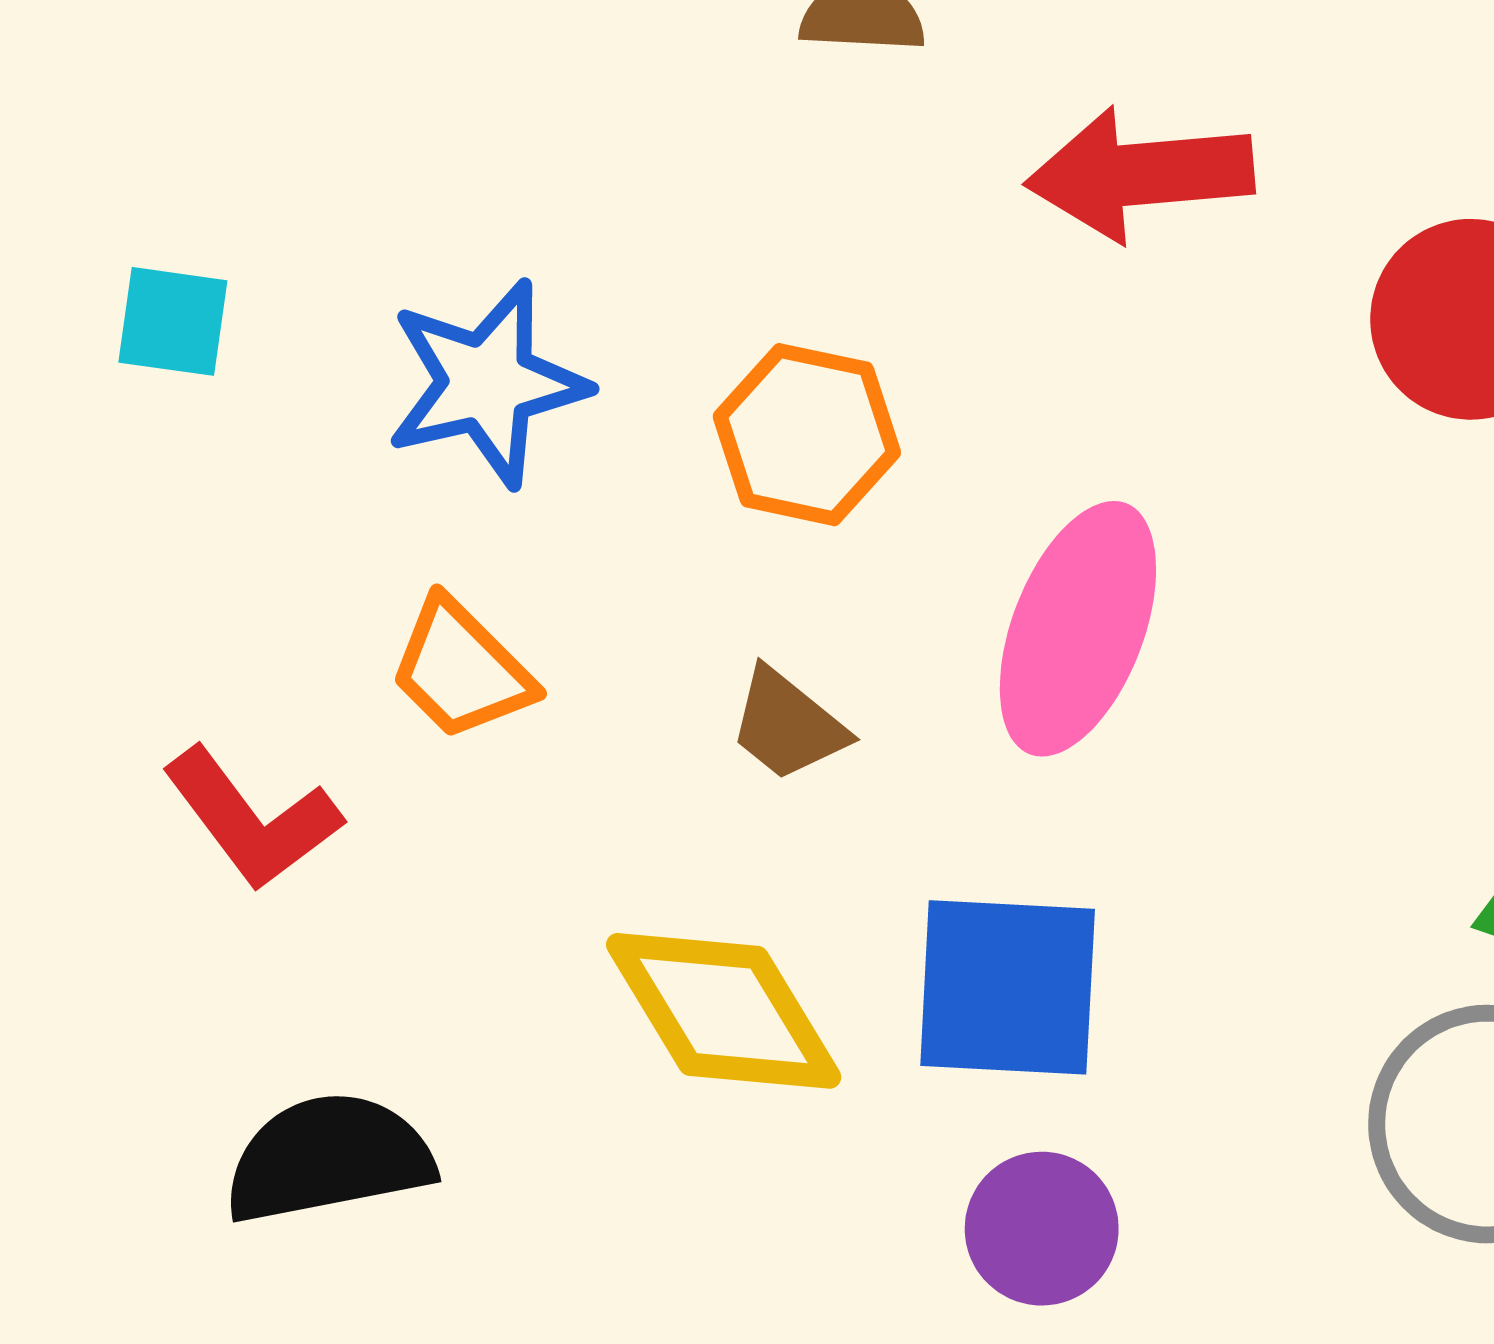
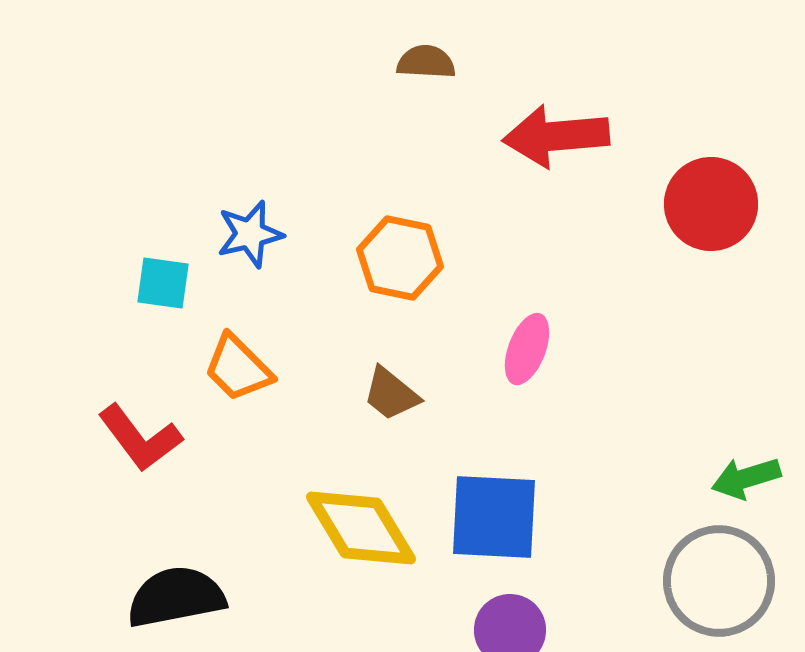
cyan square: (173, 321) -> (163, 283), moved
blue star: (487, 383) -> (250, 234), size x0.7
pink ellipse: (1078, 629) -> (527, 349), size x0.6

